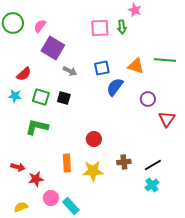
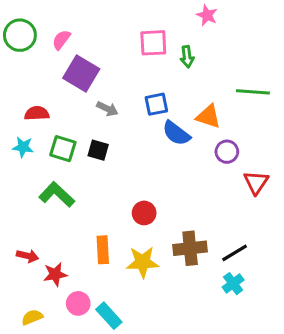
green arrow: (122, 27) -> (187, 57), moved
orange triangle: (136, 66) -> (208, 116), moved
red semicircle: (24, 74) -> (37, 113), turned -140
blue semicircle: (115, 87) -> (176, 133), turned -90
green L-shape: (37, 127) -> (57, 195), turned 30
brown cross: (124, 162) -> (190, 248), size x1.5

